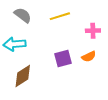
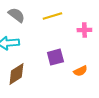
orange semicircle: (89, 56) -> (80, 71), moved

